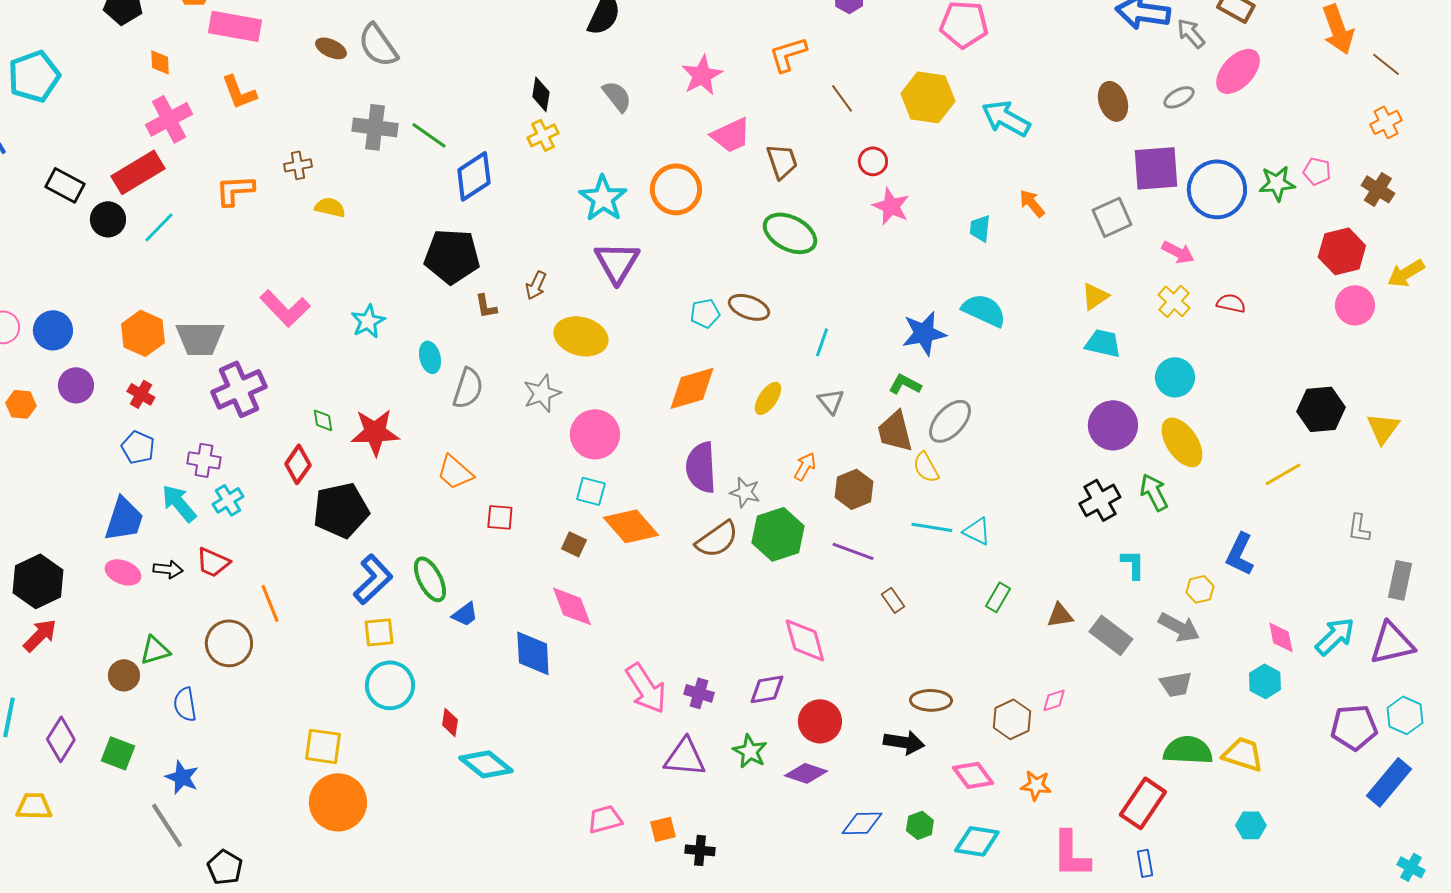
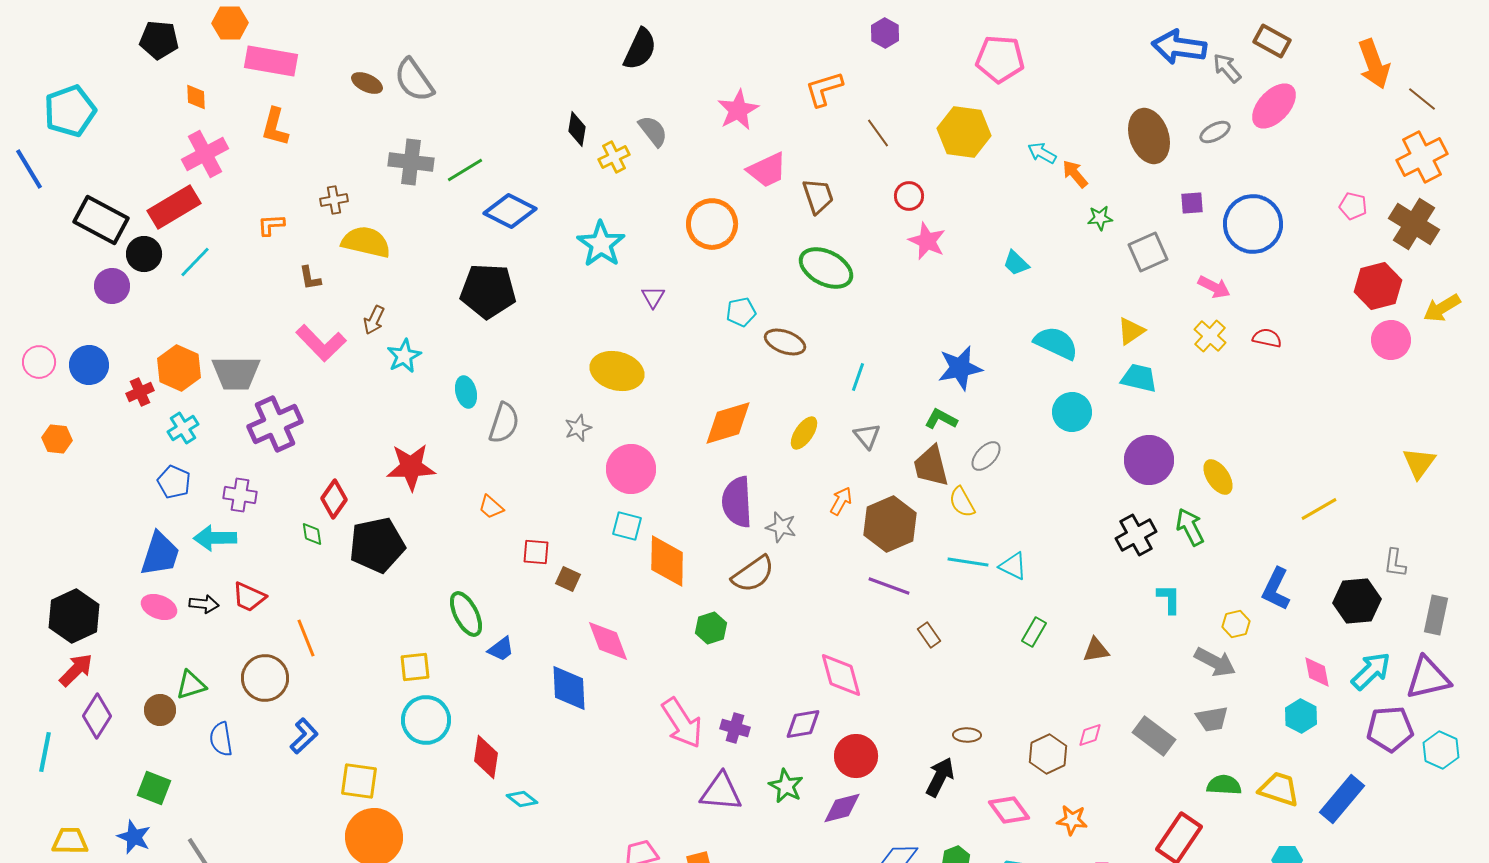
orange L-shape: (239, 92) -> (275, 127), turned 36
brown ellipse: (1113, 101) -> (1149, 136), size x1.4
cyan arrow: (1006, 118) -> (1042, 153), size x0.6
orange cross: (1386, 122) -> (1422, 157), size x1.6
green line: (429, 135) -> (465, 170), turned -66
yellow cross: (543, 135) -> (614, 157), moved
purple square: (1156, 168) -> (1192, 203), size x0.5
blue diamond: (474, 176) -> (510, 211), turned 60
green star: (1277, 183) -> (1100, 218), moved, size x0.7
black rectangle: (65, 185) -> (101, 220), size x1.4
brown cross: (1378, 189) -> (1414, 224), size x1.5
orange L-shape: (235, 190) -> (271, 225), size x0.7
cyan star: (603, 198) -> (601, 244), moved
orange arrow: (1032, 203) -> (1075, 174), moved
yellow semicircle: (330, 207) -> (366, 242), size x1.6
cyan trapezoid: (980, 228) -> (1016, 263), turned -52
purple triangle: (617, 262) -> (653, 297), size x0.5
brown arrow: (536, 285) -> (374, 320), moved
brown L-shape: (486, 306) -> (310, 278), moved
cyan semicircle: (984, 310) -> (1056, 343), moved
cyan pentagon: (705, 313) -> (741, 312), moved
cyan circle: (1175, 377) -> (1072, 412), moved
purple circle: (76, 385) -> (112, 286), moved
gray star: (542, 393) -> (578, 428), size x0.7
red cross: (141, 394) -> (140, 392), moved, turned 36
black hexagon: (1321, 409) -> (1357, 601), moved
green diamond: (323, 420) -> (312, 534), moved
gray ellipse: (950, 421) -> (986, 456), size x0.7
yellow ellipse: (1182, 442) -> (1218, 477), size x0.7
orange trapezoid: (455, 472) -> (491, 507), size x0.7
brown hexagon: (854, 489) -> (890, 524), size x1.4
cyan cross: (228, 500) -> (183, 428), moved
cyan arrow: (179, 503) -> (215, 538), turned -51
orange diamond: (631, 526) -> (667, 561), turned 42
green hexagon: (778, 534) -> (711, 628), moved, size x0.6
brown square: (574, 544) -> (568, 579), moved
blue L-shape: (373, 579) -> (304, 736), moved, size x0.7
gray rectangle: (1111, 635) -> (1154, 736), moved
brown ellipse: (931, 700) -> (967, 735), size x0.7
red diamond: (450, 722) -> (486, 757), size x1.5
purple pentagon: (1354, 727) -> (1390, 729), moved
purple diamond: (61, 739) -> (97, 716), moved
black arrow: (904, 742) -> (940, 777), turned -72
green semicircle: (1188, 750) -> (1224, 785), size x0.7
cyan diamond: (486, 764) -> (522, 799), size x0.6
purple diamond: (806, 773) -> (842, 808), turned -33
blue star: (182, 777) -> (134, 837), moved
blue rectangle: (1389, 782) -> (1342, 799), moved

